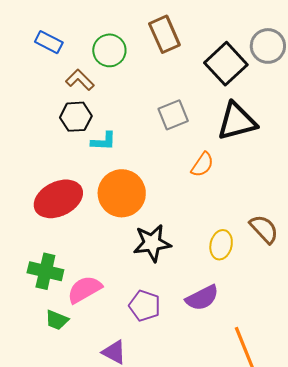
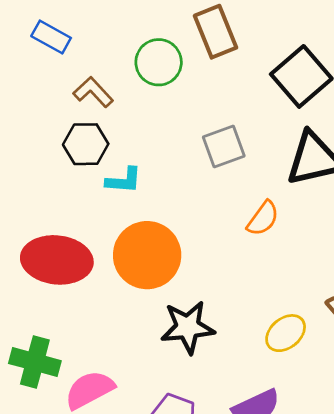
green circle: (109, 50) -> (159, 62), moved
red ellipse: (58, 199) -> (57, 260), turned 30
yellow ellipse: (221, 245) -> (286, 333), turned 36

